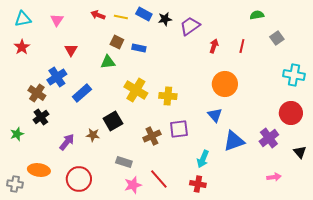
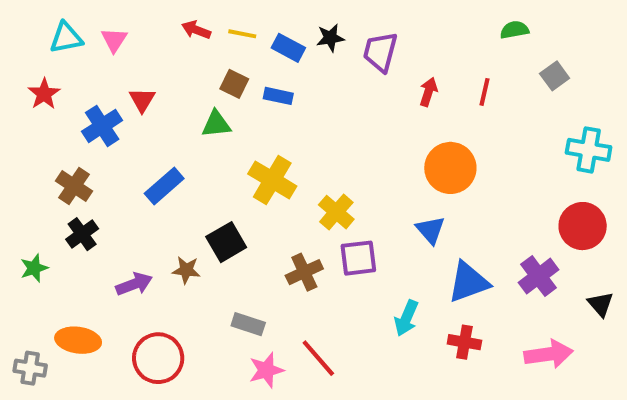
blue rectangle: (144, 14) -> (288, 48), moved
cyan triangle: (23, 19) -> (66, 38), moved
purple trapezoid: (190, 26) -> (380, 52), turned -40
blue cross: (57, 77) -> (102, 126), moved
yellow cross: (168, 96) -> (336, 212), moved, turned 36
purple arrow: (67, 142) -> (134, 284), turned 30
pink arrow: (274, 177) -> (549, 354), size x1.6
red cross: (198, 184) -> (464, 342), moved

